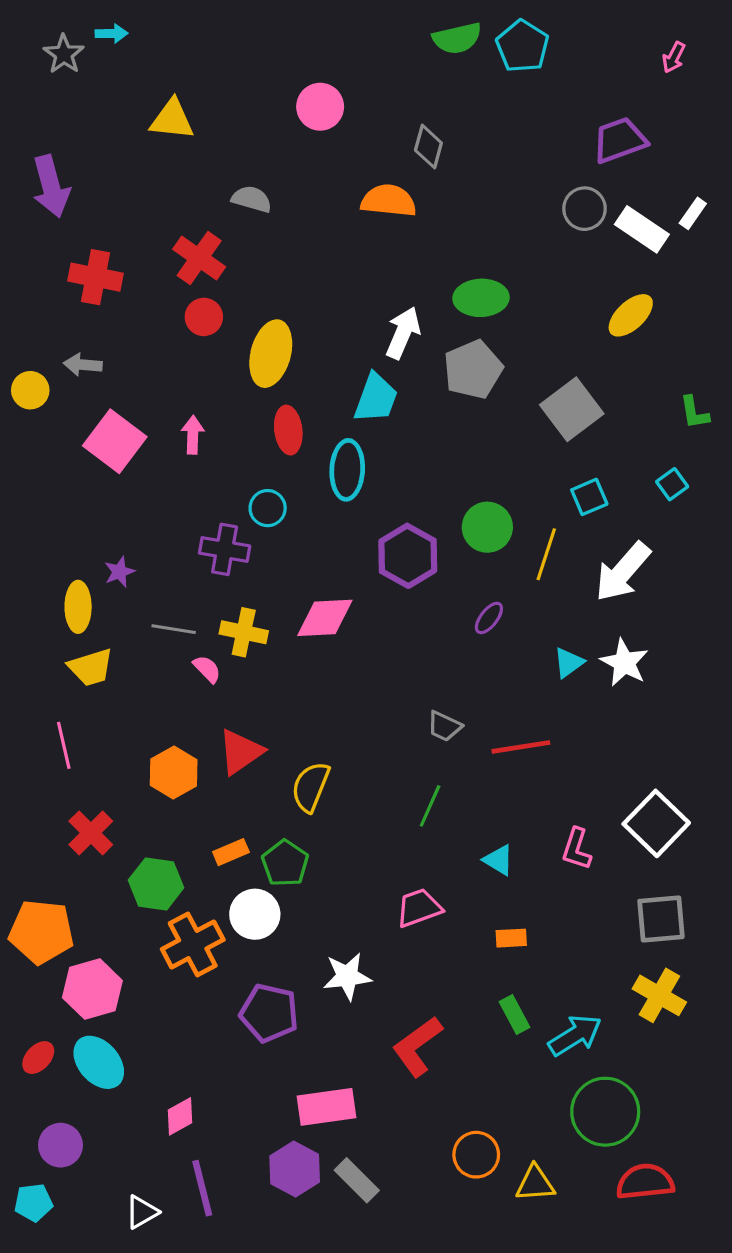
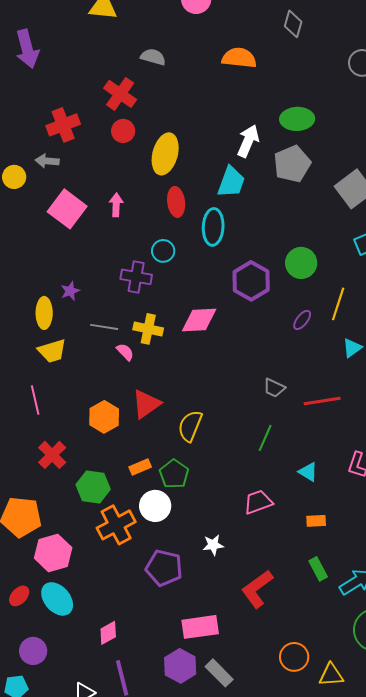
gray diamond: (428, 147) -> (293, 24), moved
red cross: (96, 277) -> (63, 125), moved, turned -32
yellow line: (546, 554) -> (338, 304), moved
white star: (347, 976) -> (213, 545), size x0.7

